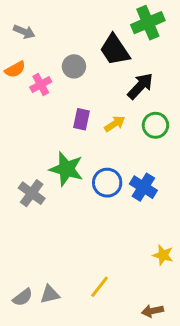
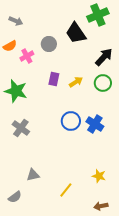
black arrow: (140, 86) -> (104, 57), moved
green star: (66, 169) -> (16, 91), moved
yellow star: (163, 255) -> (99, 176), moved
gray triangle: (50, 294) -> (33, 175), moved

